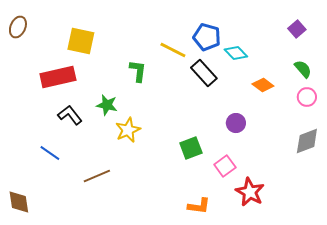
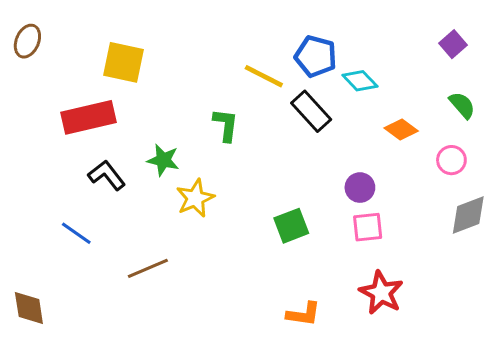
green L-shape: (138, 71) -> (226, 125), moved
pink circle: (307, 97) -> (451, 160), moved
pink square: (225, 166) -> (368, 227), moved, turned 30

